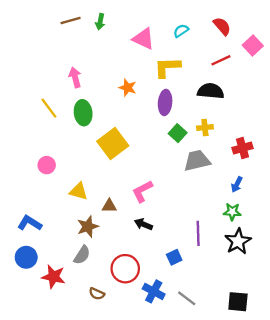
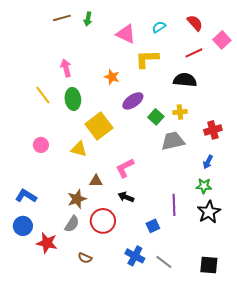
purple ellipse: (165, 102) -> (133, 101), moved, turned 50
yellow triangle: (79, 191) -> (79, 149), moved
red circle: (125, 269) -> (103, 221), moved

